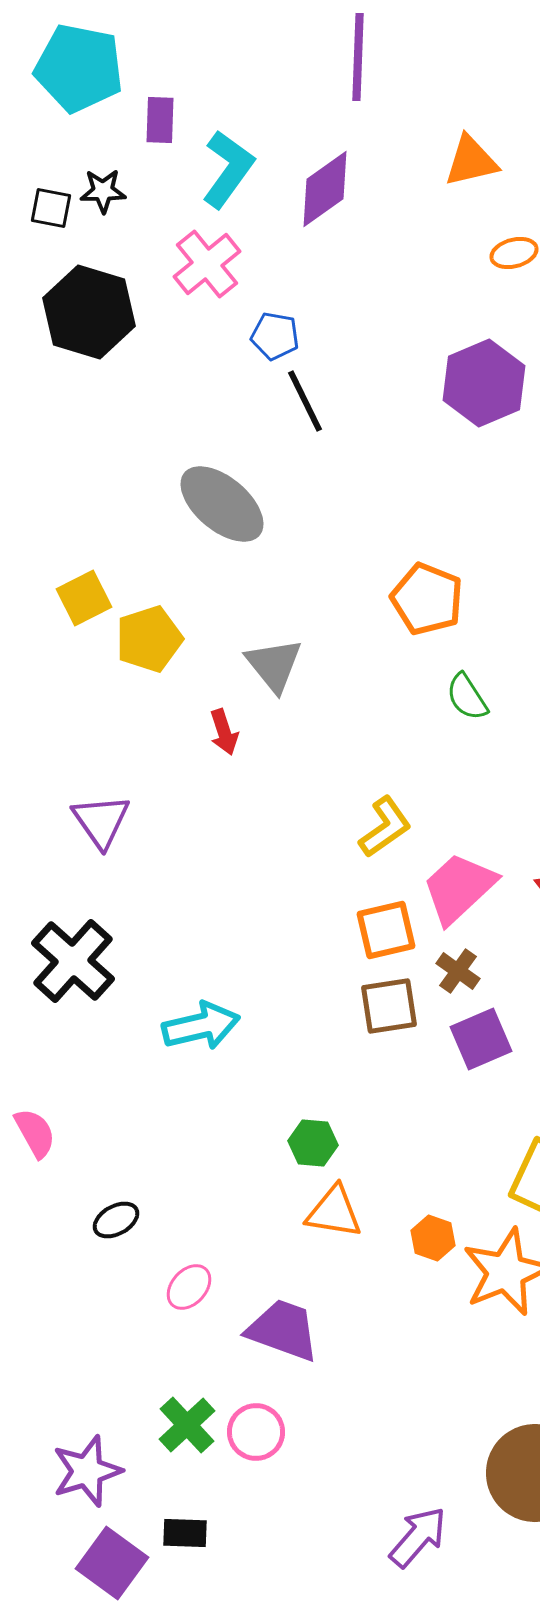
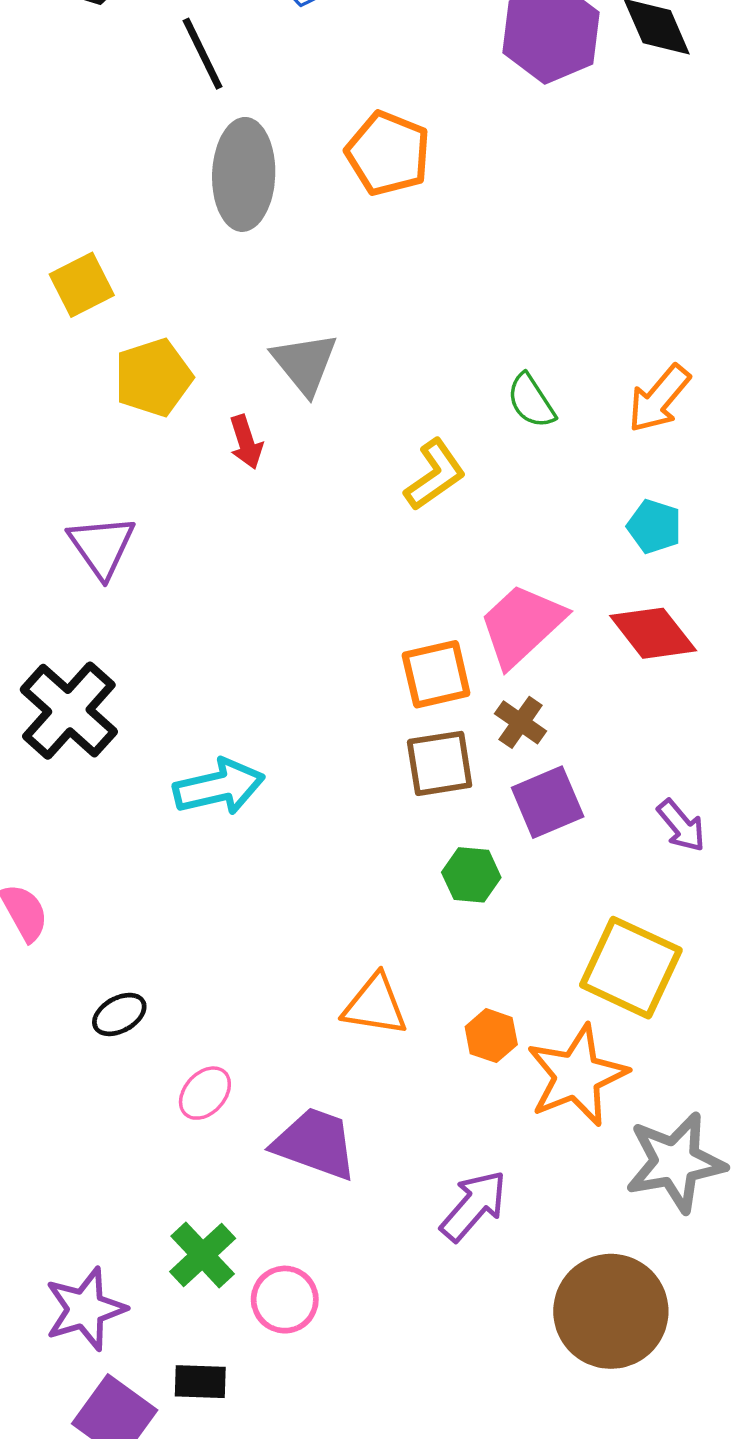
black line: (305, 401) -> (203, 54), moved
gray ellipse: (222, 504) -> (244, 174), turned 52
orange pentagon: (427, 599) -> (388, 153), moved
yellow pentagon: (149, 639) -> (153, 377), moved
yellow L-shape: (385, 827) -> (435, 475), moved
green hexagon: (313, 1143) -> (471, 875), moved
pink circle: (256, 1432) -> (285, 1300), moved
purple arrow: (418, 1537) -> (474, 1206), moved

